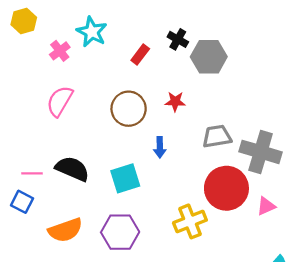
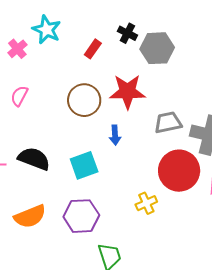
pink semicircle: (60, 101) -> (19, 96), size x0.7
red star: (175, 102) -> (128, 92), size x1.8
yellow cross: (190, 221) -> (146, 203), size x0.7

